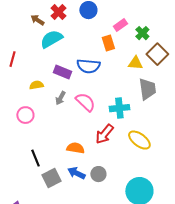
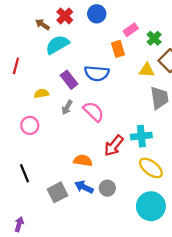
purple rectangle: (62, 72) -> (69, 80), turned 30
cyan cross: (119, 108) -> (141, 136), moved
yellow ellipse: (139, 140) -> (151, 168), moved
black line: (35, 158) -> (24, 173), moved

